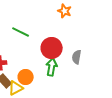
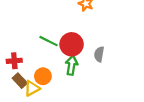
green line: (21, 32) -> (48, 41), moved

